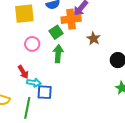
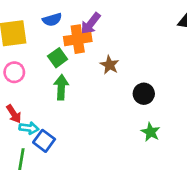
pink circle: (32, 44) -> (14, 72), moved
blue square: (45, 92) -> (44, 141), turned 35

